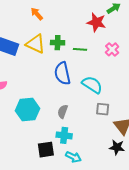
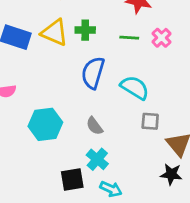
green line: (80, 49) -> (129, 38), moved
blue semicircle: (62, 73) -> (93, 73), turned 30
gray semicircle: (63, 111) -> (94, 126), turned -56
cyan cross: (64, 135) -> (97, 159), turned 35

